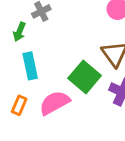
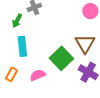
pink semicircle: (55, 103) -> (38, 75), size x0.7

